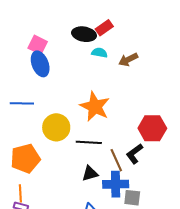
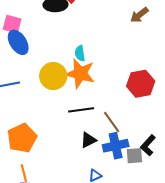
cyan semicircle: (99, 53) -> (80, 53), moved, turned -98
brown arrow: (128, 59) -> (139, 15), moved
yellow circle: (56, 127) -> (53, 76), moved
black L-shape: (134, 154) -> (148, 145), moved

